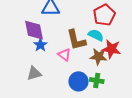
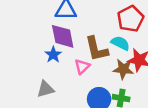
purple diamond: (34, 30) -> (63, 36), moved
pink triangle: (64, 55) -> (82, 67), turned 40

